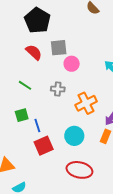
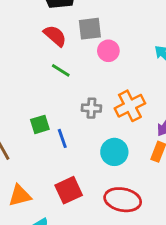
green line: (25, 85) -> (61, 70), moved
gray cross: (58, 89) -> (91, 108), moved
red square: (44, 146) -> (69, 190), moved

